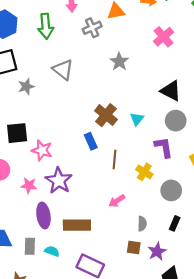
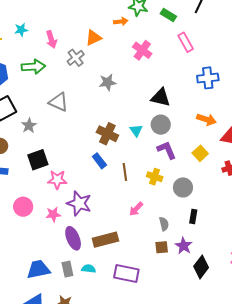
green arrow: (46, 26) -> (33, 67), turned -75
gray star: (119, 62) -> (108, 82), turned -30
gray circle: (176, 121) -> (161, 125), moved
black square: (17, 133) -> (38, 160), moved

